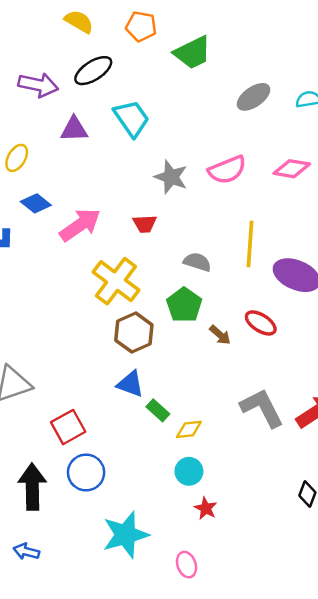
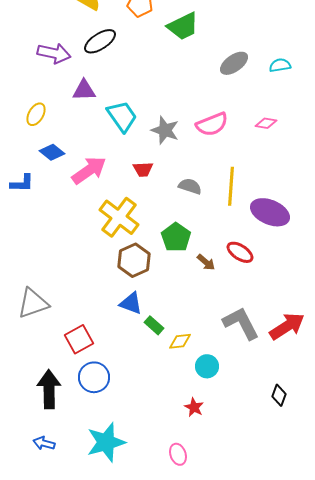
cyan trapezoid: (132, 118) -> (122, 116), moved
pink diamond: (292, 169) -> (266, 123), size x0.7
gray semicircle: (197, 262) -> (190, 186), moved
cyan circle: (189, 471) -> (207, 366), moved
cyan star: (126, 535) -> (106, 442), moved

